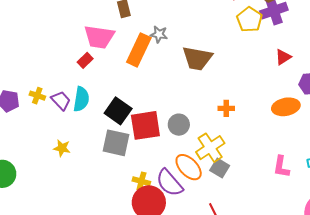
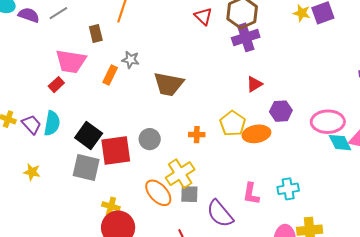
yellow pentagon: (250, 20) -> (233, 123), moved
orange rectangle: (139, 50) -> (110, 75), size x0.6
gray circle: (179, 125) -> (150, 139), moved
gray square: (220, 168) -> (189, 194), turned -30
purple semicircle: (169, 183) -> (220, 214), moved

